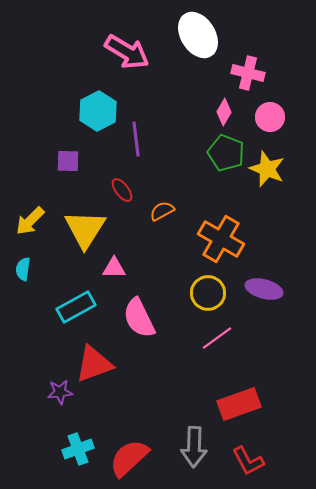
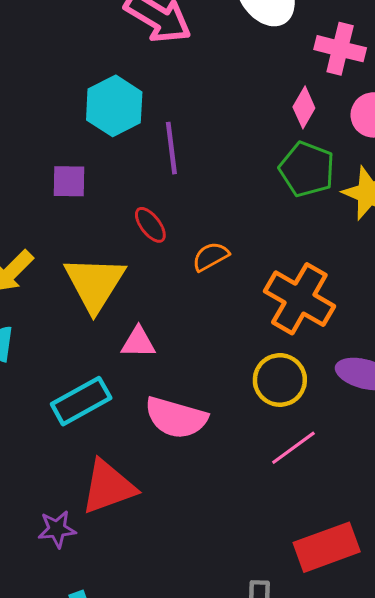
pink semicircle: (139, 318) -> (176, 418), turned -48

